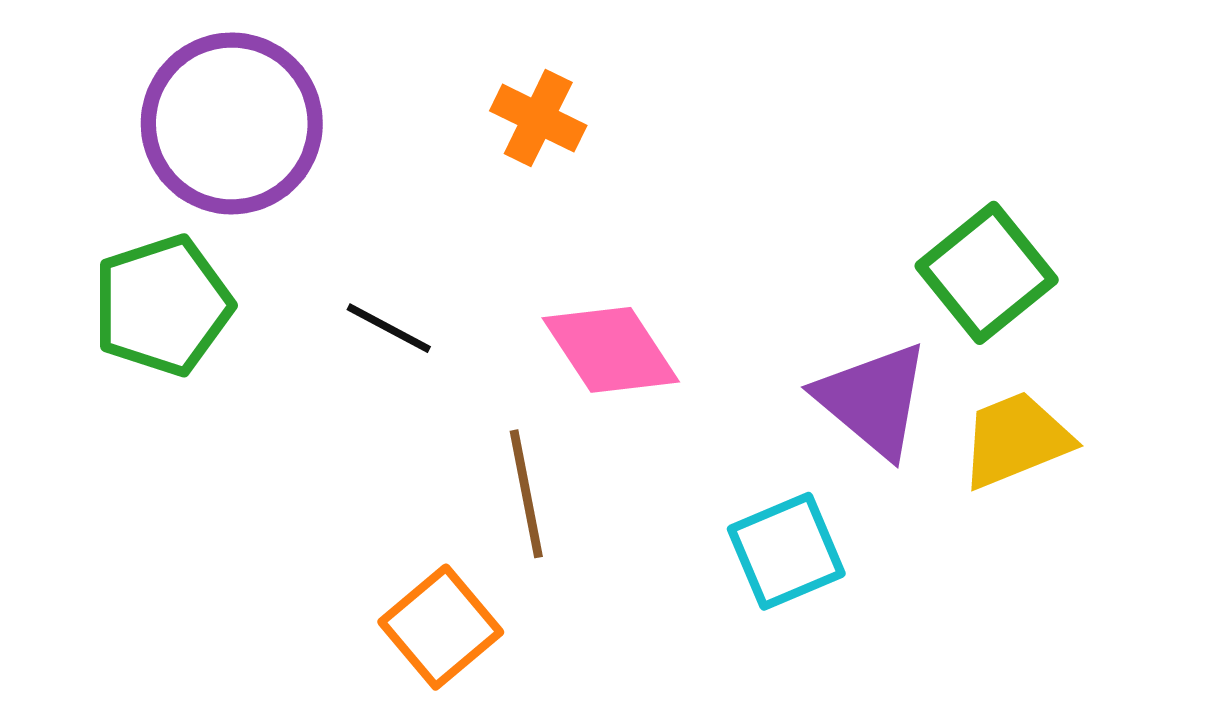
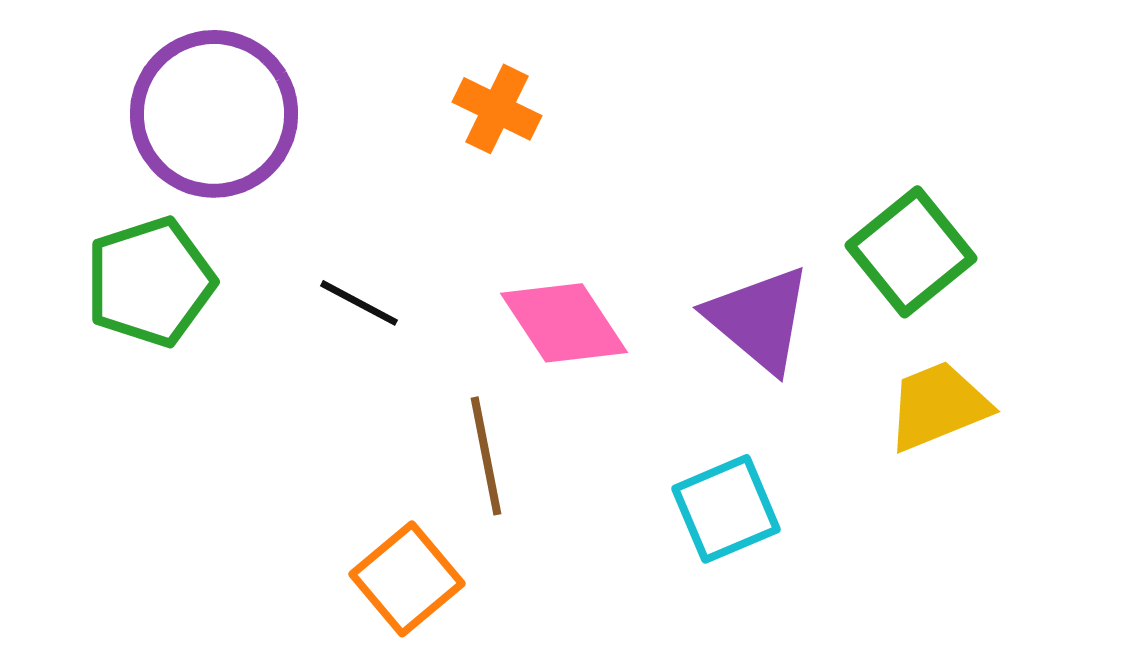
purple triangle: (873, 400) -> (759, 319), moved

